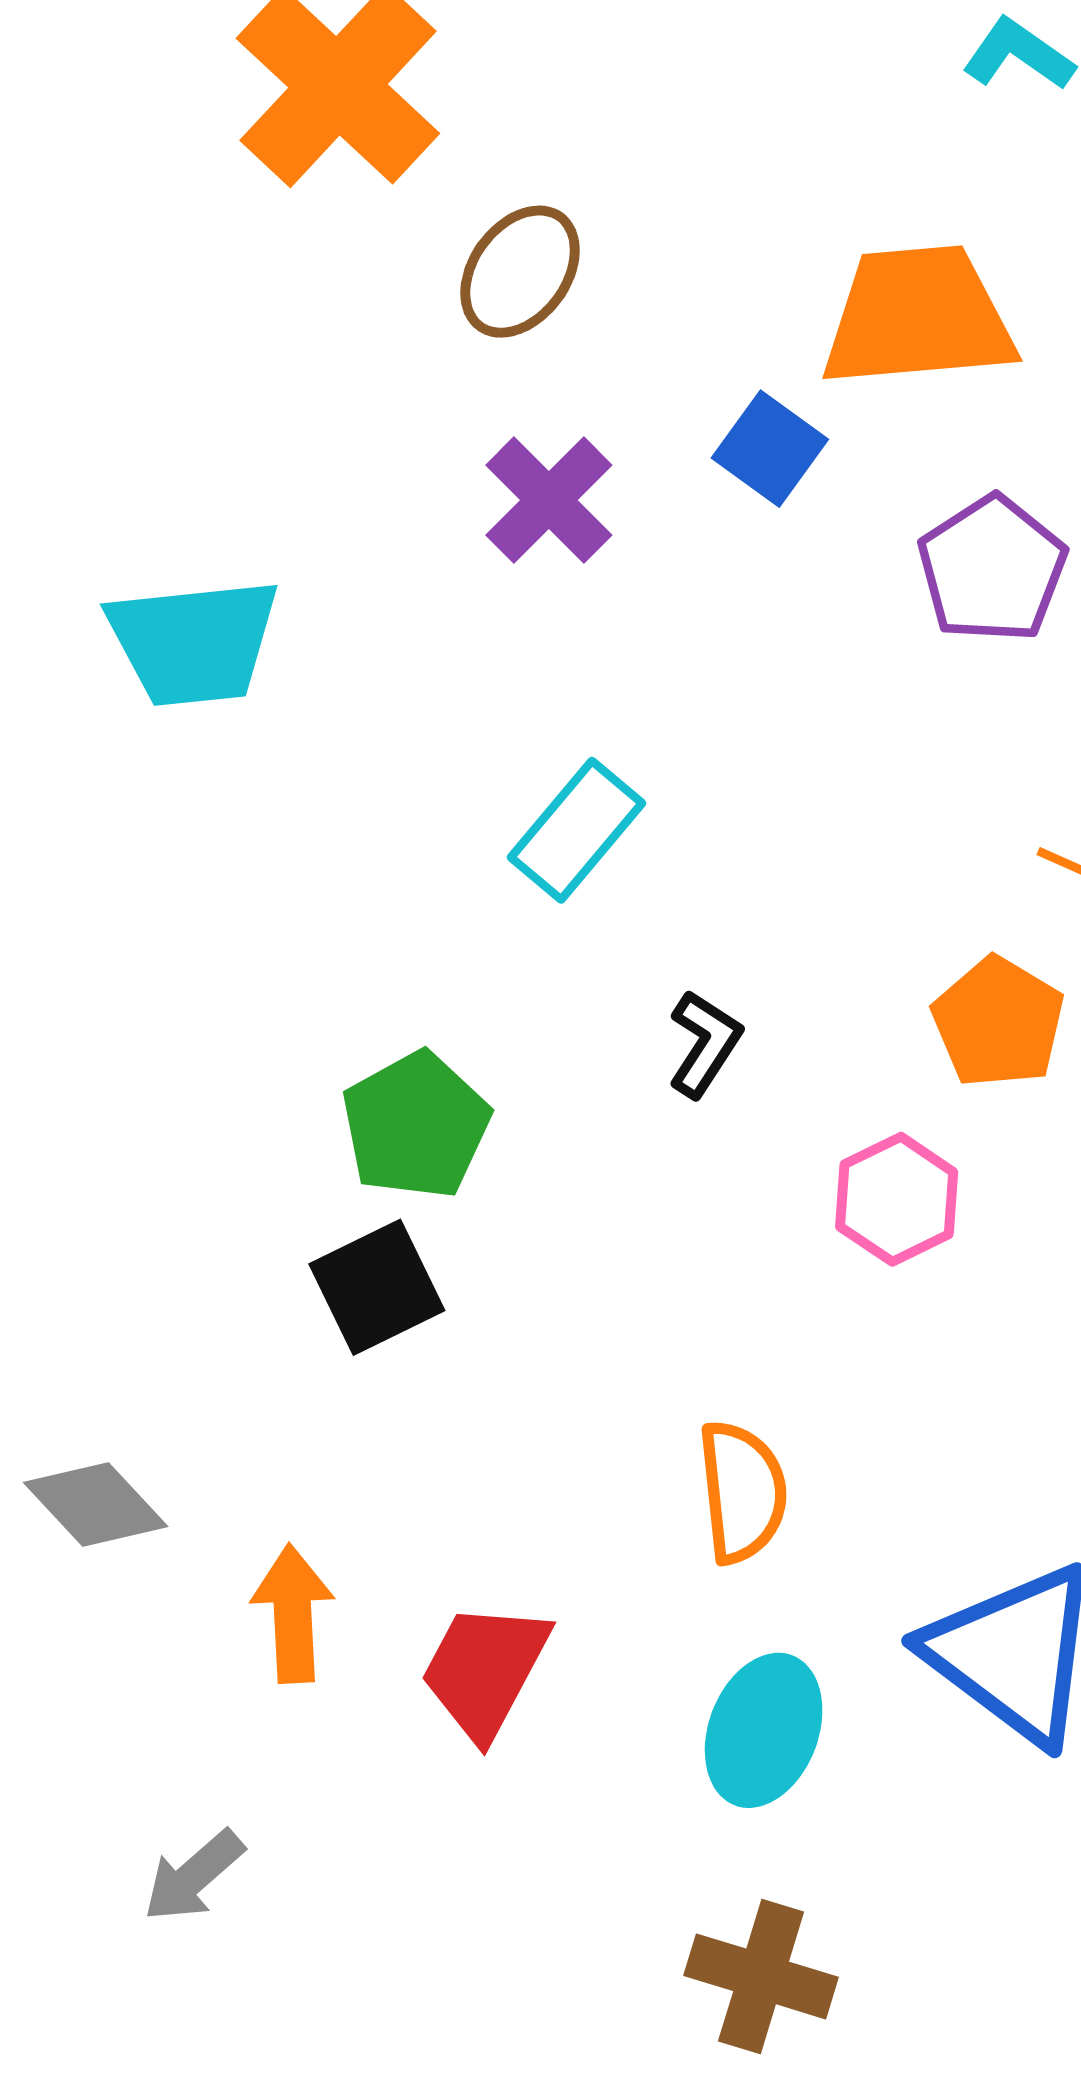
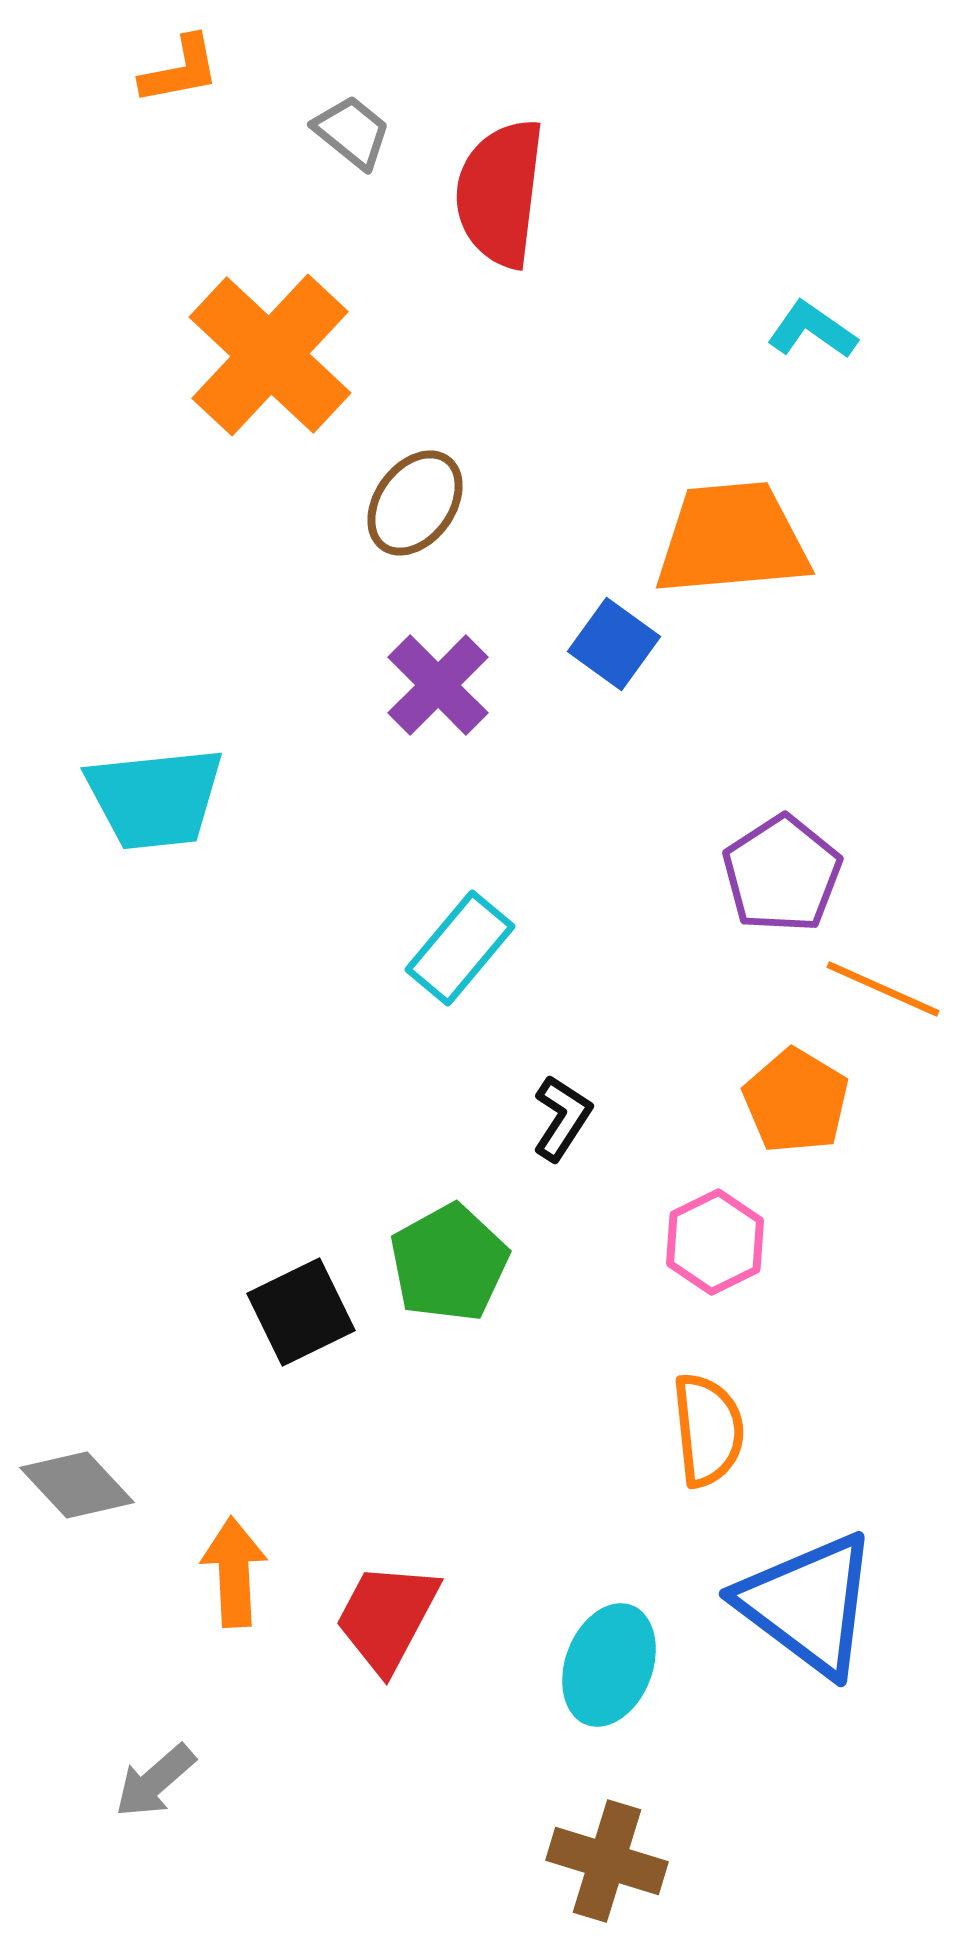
purple pentagon: (992, 569) -> (782, 874), moved
green pentagon: (416, 1125) -> (449, 1263), moved
orange semicircle: (742, 1492) -> (708, 1430), moved

